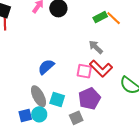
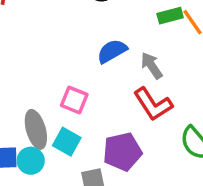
blue semicircle: (46, 67) -> (112, 51), moved
pink square: (84, 71) -> (74, 100), moved

